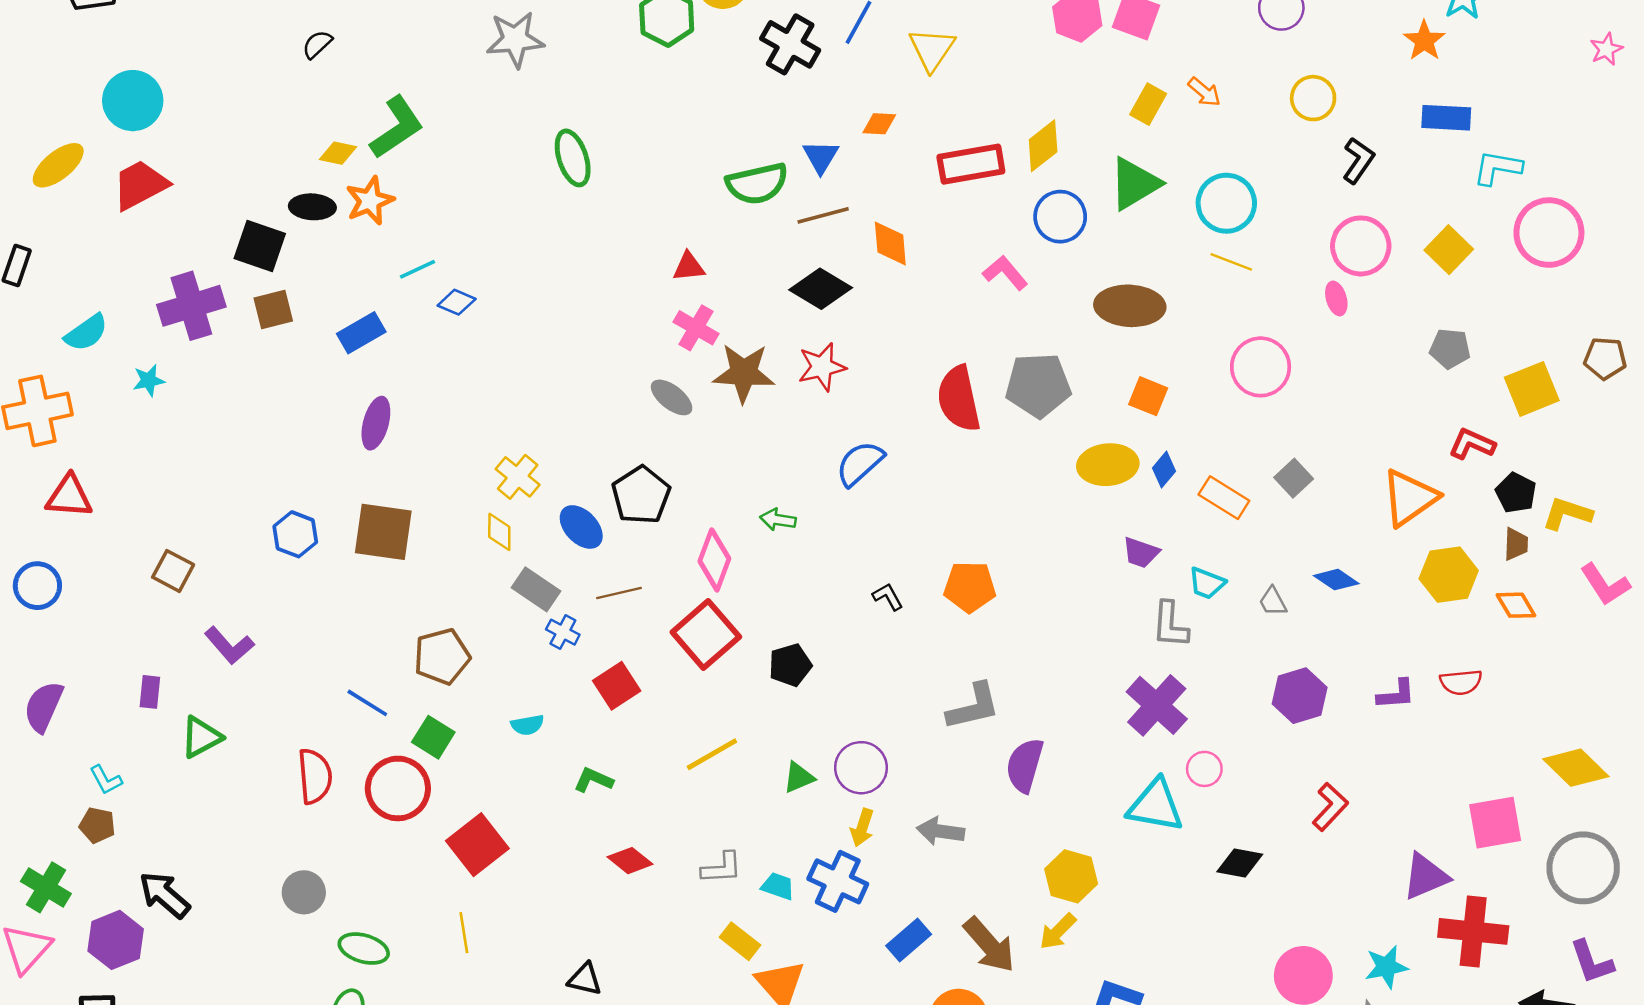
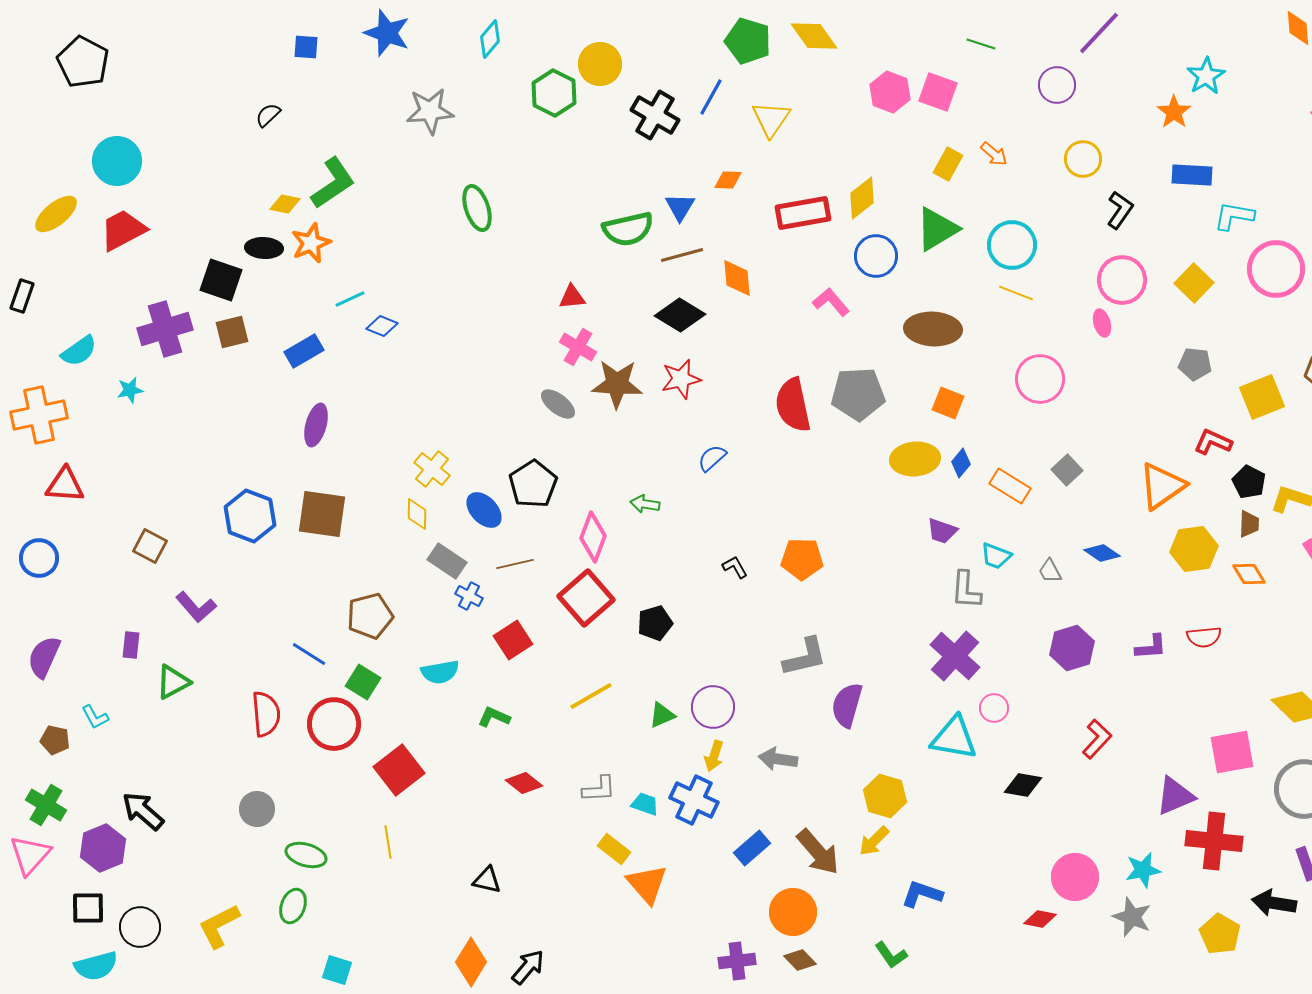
blue semicircle: (860, 463) -> (712, 458), size x0.7
blue hexagon: (295, 534) -> (250, 516), size x1.4
cyan semicircle: (527, 725) -> (440, 672), size x1.4
brown pentagon: (97, 825) -> (55, 740), moved

